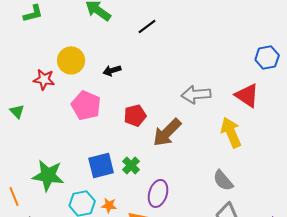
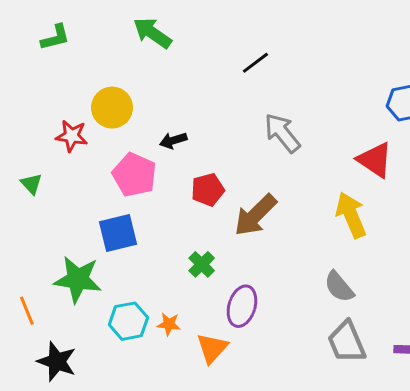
black line: (147, 26) -> (255, 63), moved
black arrow: (112, 70) -> (173, 140), moved
gray arrow: (196, 94) -> (282, 133), moved, turned 56
blue square: (101, 165) -> (118, 233), moved

